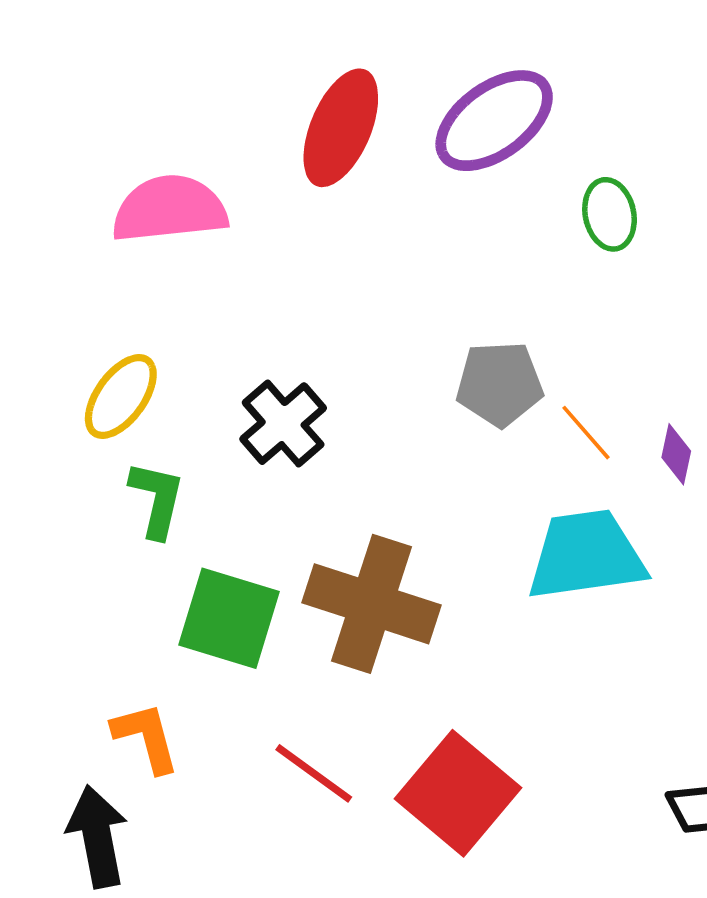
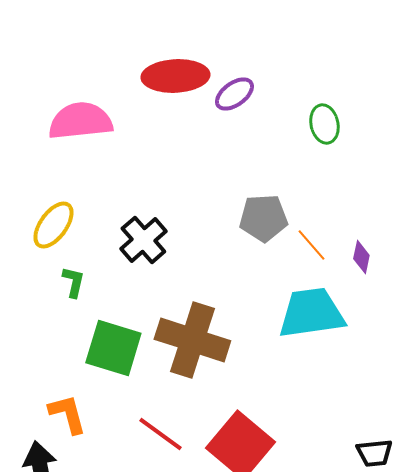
purple ellipse: (494, 121) -> (234, 94), moved, size x0.6
red ellipse: (341, 128) -> (175, 76), turned 64
green L-shape: (157, 499) -> (73, 282), size x0.7

